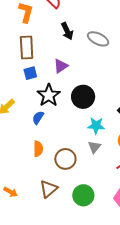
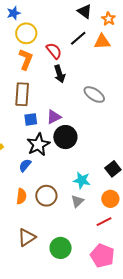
black arrow: (67, 31) -> (60, 74), moved
blue square: (30, 73) -> (31, 119), moved
black circle: (83, 97) -> (65, 137), moved
brown circle: (65, 159) -> (46, 196), moved

